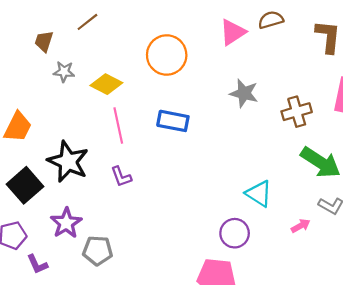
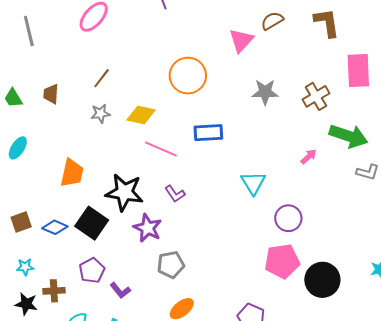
brown line: (87, 22) -> (102, 78), moved
brown trapezoid: (44, 41) -> (51, 94), moved
pink line: (118, 125) -> (161, 149), turned -40
cyan triangle: (259, 194) -> (253, 183), moved, turned 40
purple star: (66, 223) -> (148, 228), moved
pink arrow: (301, 226) -> (309, 157), moved

